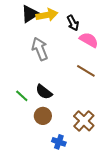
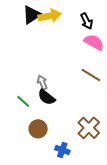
black arrow: (73, 23) -> (87, 21), moved
gray arrow: (40, 49) -> (42, 82), moved, size x0.6
brown circle: (43, 116) -> (38, 129), moved

